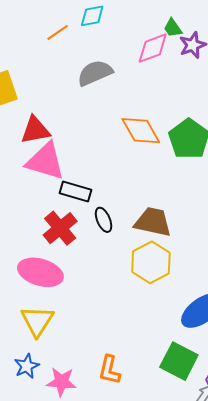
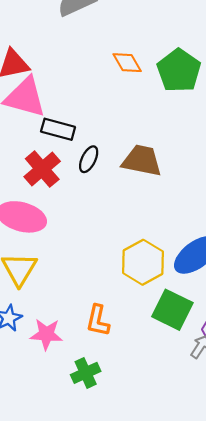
orange diamond: (141, 131) -> (127, 63), size x0.7
black ellipse: (104, 220) -> (89, 159), turned 50
yellow hexagon: (151, 262) -> (143, 262), moved

